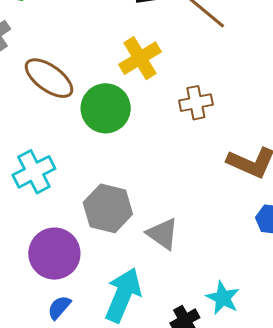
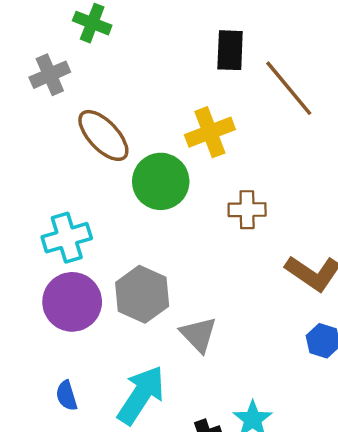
brown cross: (196, 103) -> (247, 210), moved
purple circle: (54, 254) -> (72, 302), moved
blue semicircle: (59, 307) -> (67, 396), turned -68

